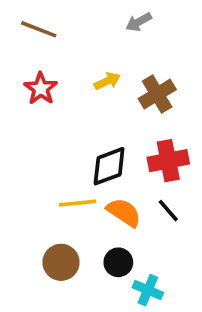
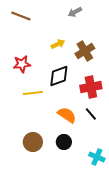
red star: (41, 89) -> (22, 64), moved, turned 30
black diamond: (109, 166) -> (59, 76), moved
yellow line: (78, 203) -> (33, 93), moved
cyan cross: (148, 290) -> (97, 157), moved

